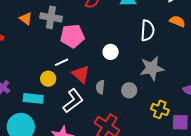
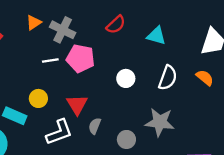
orange triangle: (26, 19) -> (34, 23), turned 32
white circle: (111, 52) -> (126, 78), moved
white line: (62, 62) -> (50, 61), moved

